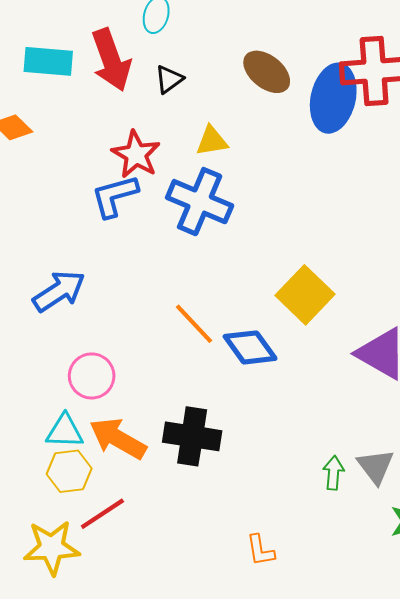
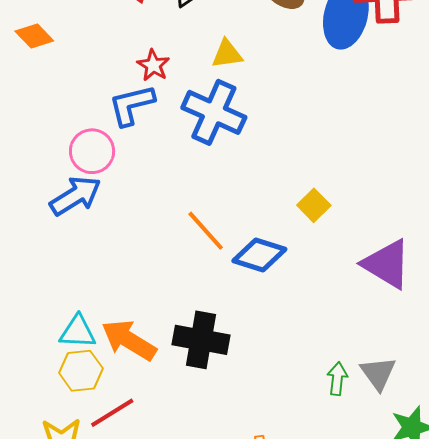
red star: (136, 155) -> (153, 65), size x0.7
yellow square: (305, 295) -> (314, 205), size x0.6
blue diamond: (250, 347) -> (259, 255), turned -38
pink circle: (92, 376) -> (92, 151), moved

